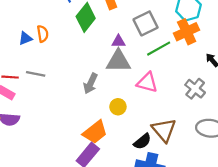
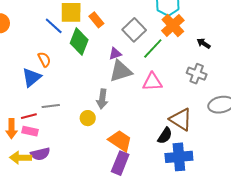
orange semicircle: (43, 34) -> (44, 59), moved
blue triangle: (25, 38) -> (32, 77), size x1.5
yellow circle: (118, 107) -> (88, 118), moved
orange trapezoid: (95, 132) -> (120, 141), turned -90

